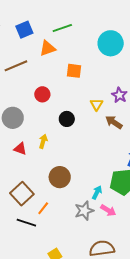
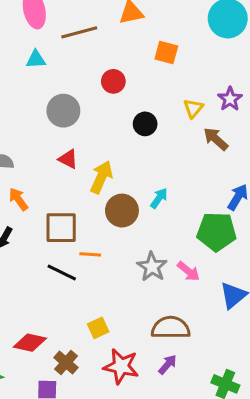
yellow arrow: (43, 141) -> (101, 177), moved, size x1.5
cyan arrow: (97, 193) -> (159, 198), moved
brown square: (22, 194) -> (61, 228), turned 35
orange line: (43, 208) -> (90, 254), turned 48
gray star: (84, 211) -> (152, 267), turned -30

